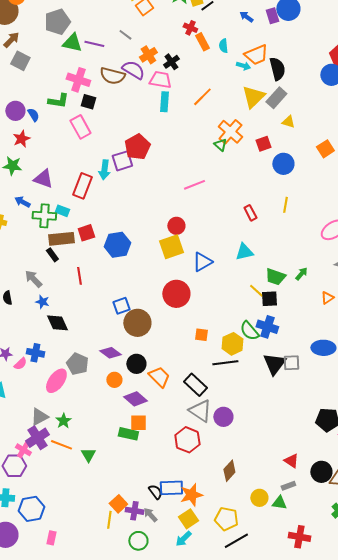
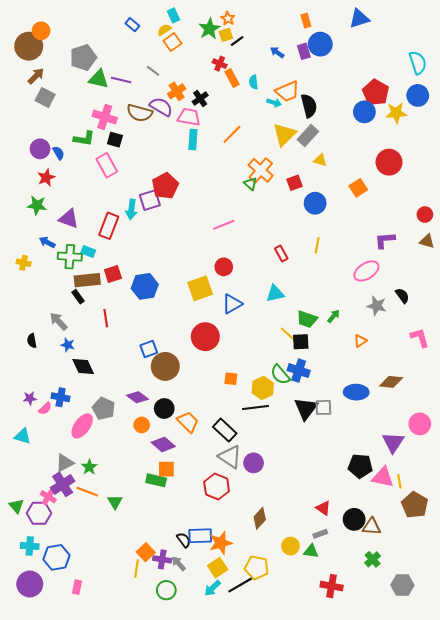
red circle: (176, 226) -> (224, 267), moved
black line: (236, 541) -> (240, 585), moved

